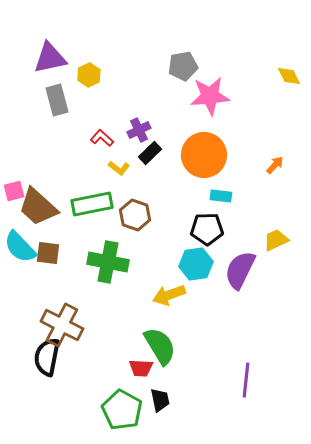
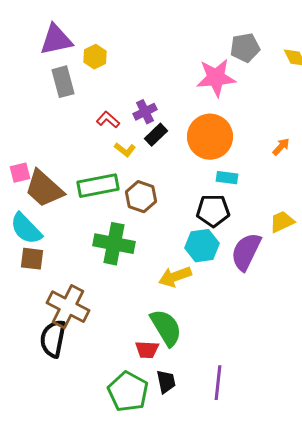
gray pentagon: (183, 66) -> (245, 48), moved
brown square: (48, 253) -> (32, 259), moved
purple line: (246, 380) -> (218, 383), moved

